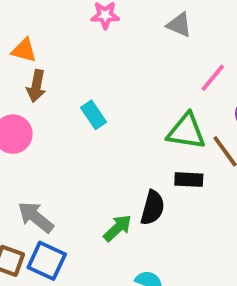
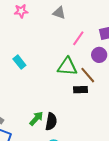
black rectangle: (189, 180) -> (81, 90), moved
black semicircle: (153, 208) -> (51, 122), moved

